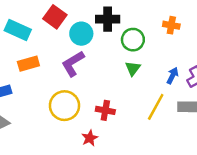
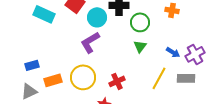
orange rectangle: (28, 64) -> (53, 80), moved
blue arrow: (173, 76) -> (173, 52), turned 96
red cross: (105, 110) -> (117, 81), turned -35

